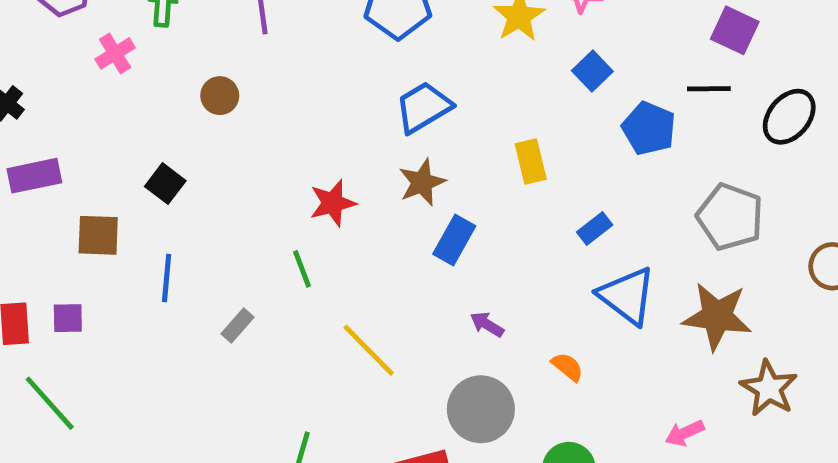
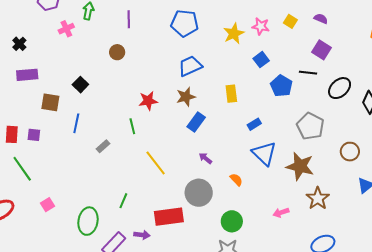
brown circle: (220, 96) -> (117, 52), moved

